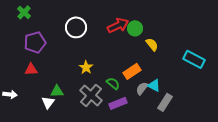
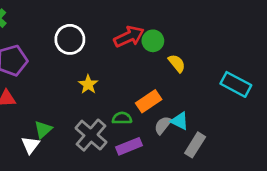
yellow star: (86, 67) -> (88, 84), moved
green semicircle: (113, 83) -> (122, 118), turned -40
green triangle: (57, 91) -> (43, 129), turned -40

